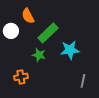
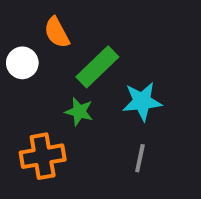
orange cross: (21, 77) -> (43, 156), size x1.5
gray line: (83, 81) -> (140, 158), moved

